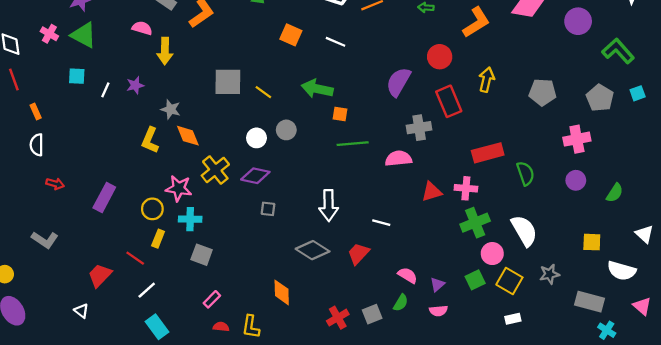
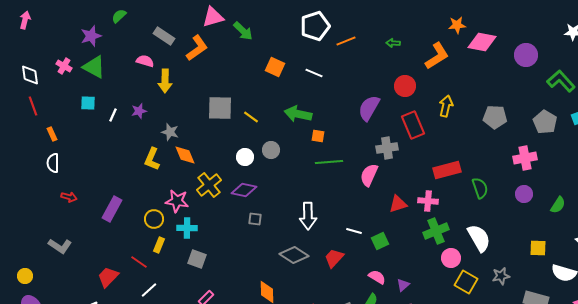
pink semicircle: (398, 159) -> (369, 175), turned -60
green square: (475, 280) -> (380, 241), moved

